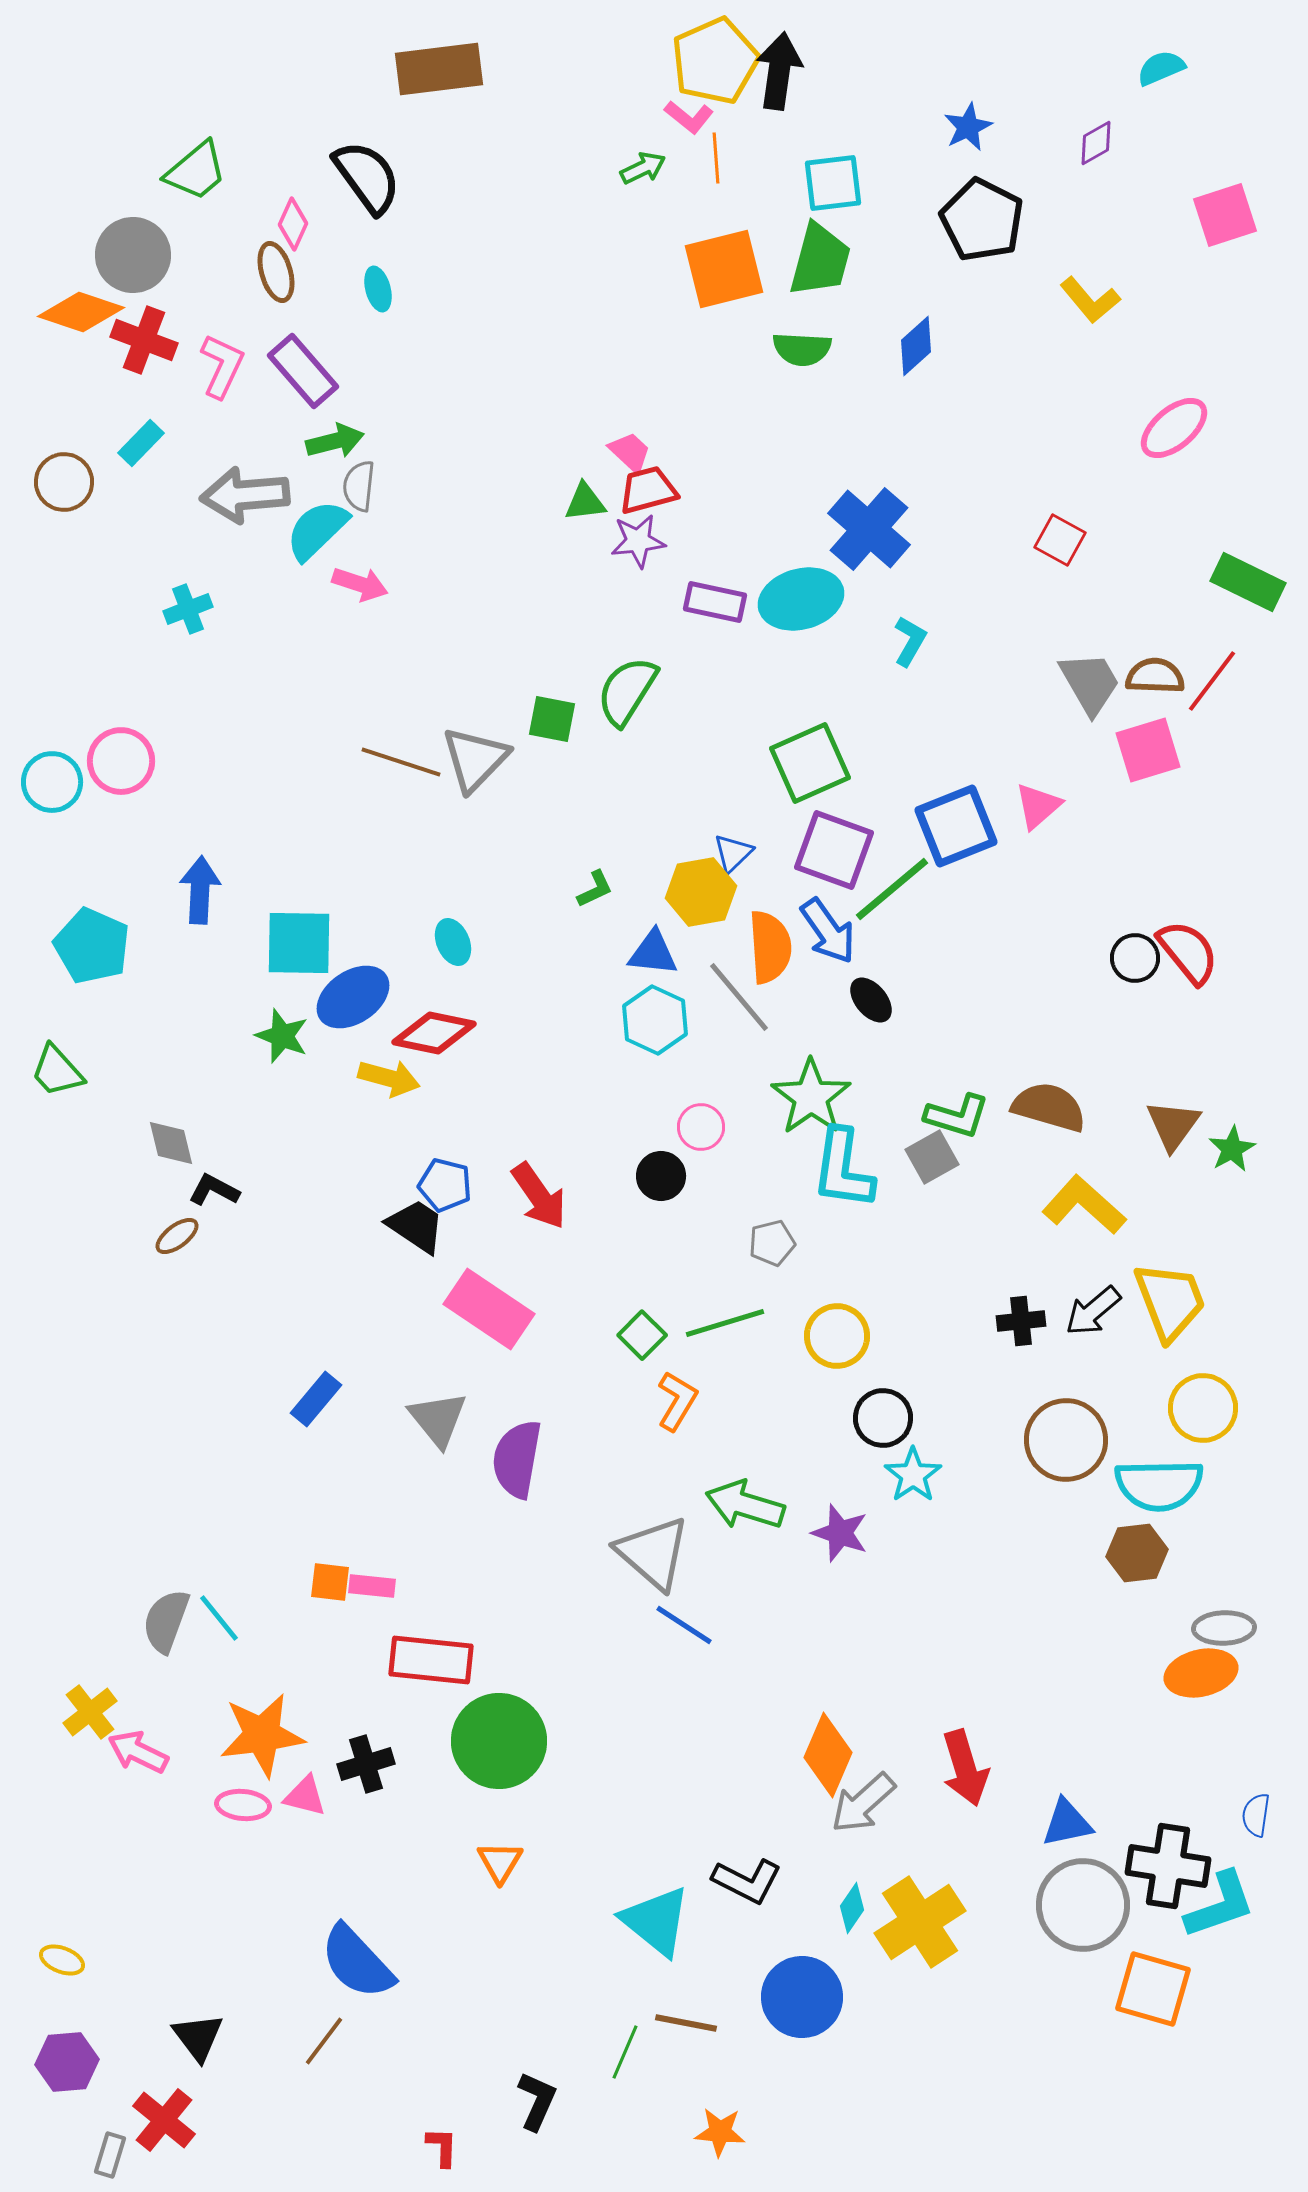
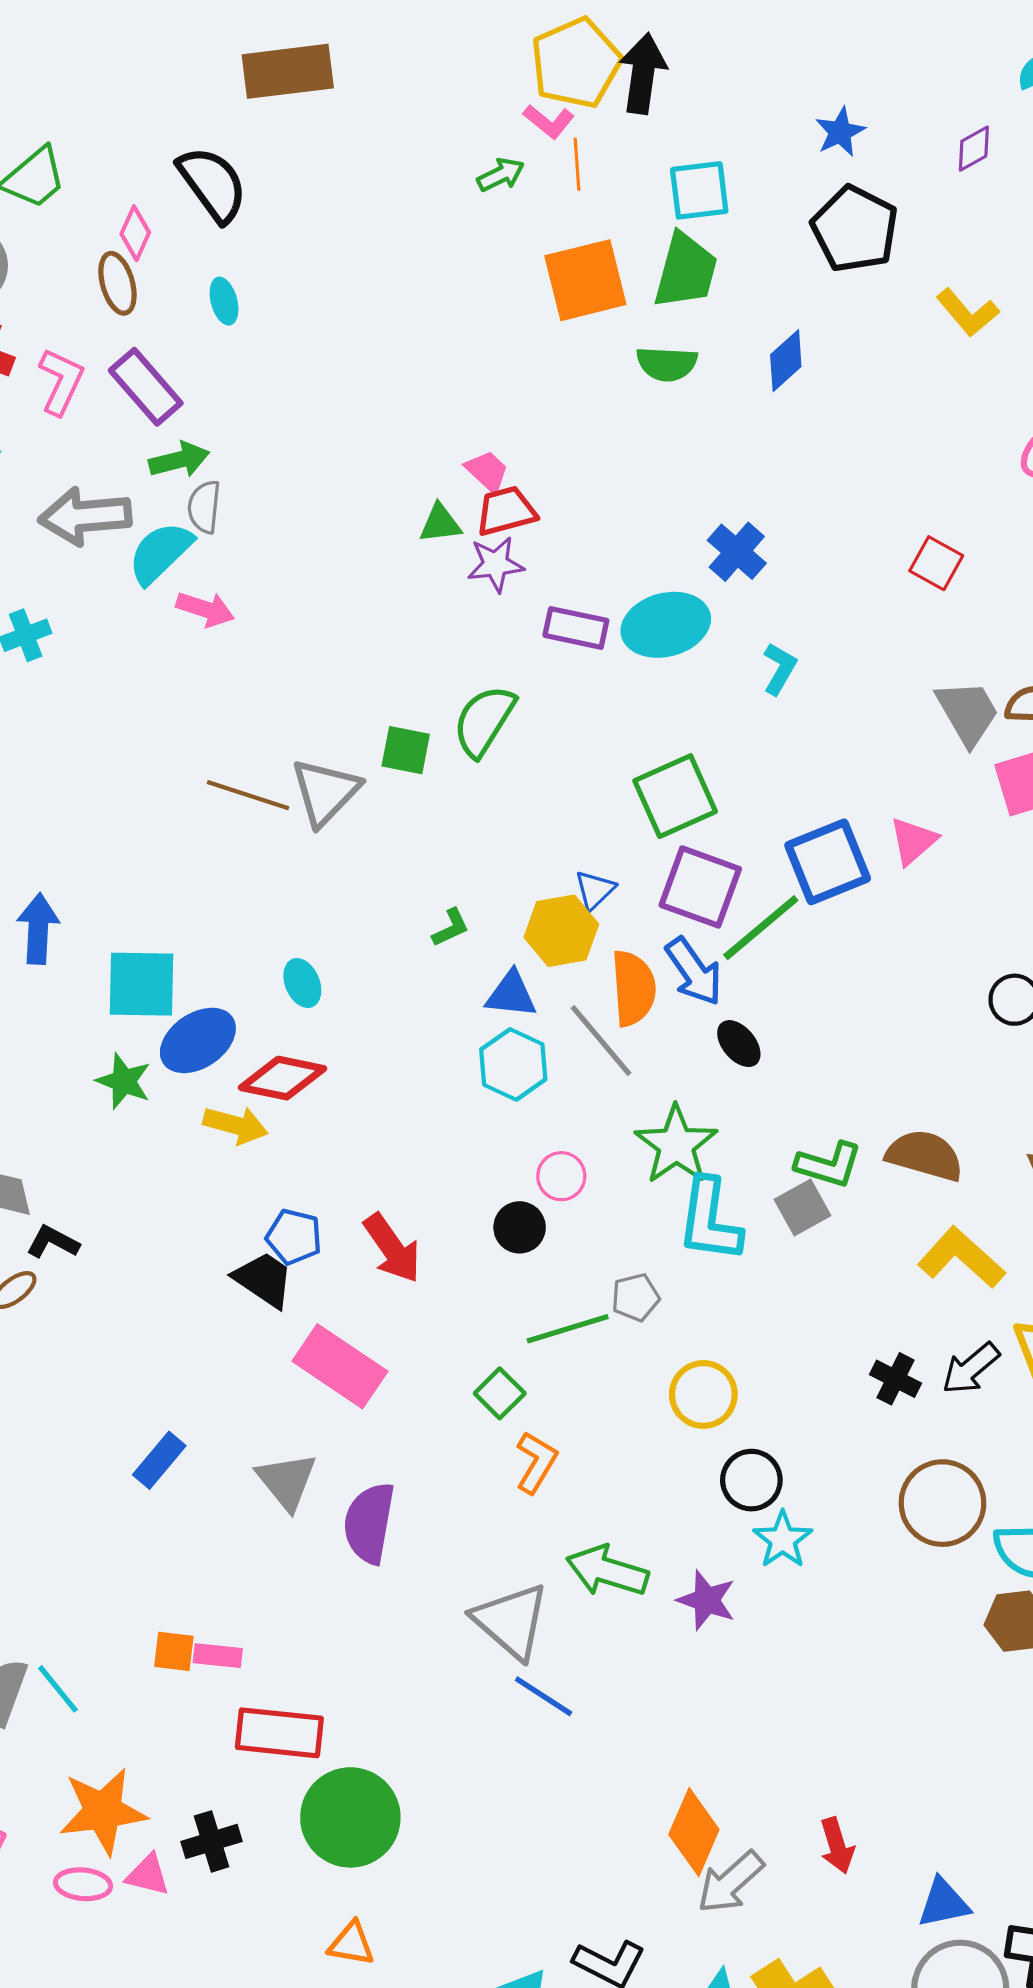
blue cross: (869, 529) -> (737, 552), size x0.7
black cross: (1021, 1321) -> (895, 1379), turned 33
green line: (725, 1323) -> (568, 1329), moved
red arrow: (965, 1768) -> (837, 1846), size x0.7
orange triangle: (500, 1862) -> (351, 1944), turned -51

